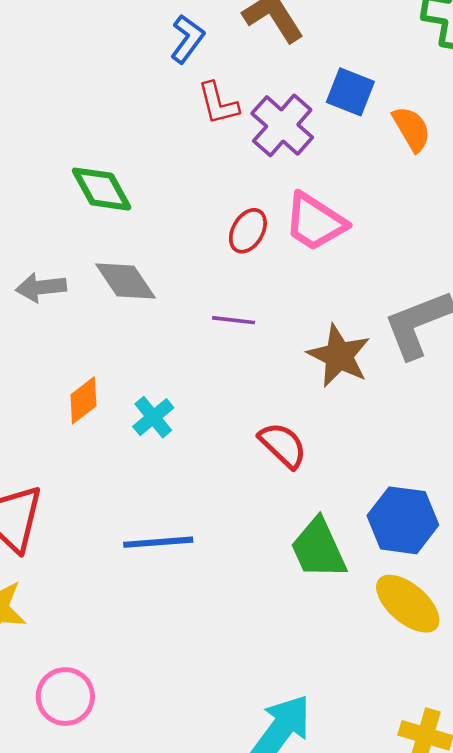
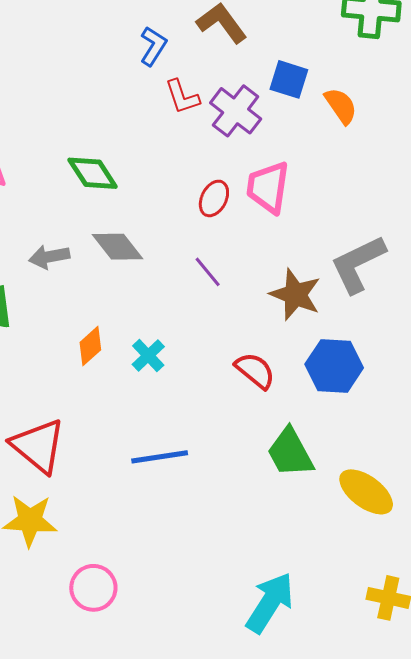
pink trapezoid: (315, 222) -> (268, 187), turned 70
purple line: (234, 320) -> (208, 272), turned 48
blue hexagon: (403, 520) -> (334, 366), moved

